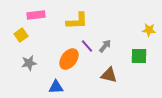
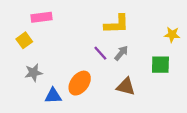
yellow L-shape: (77, 21) -> (117, 24), moved
orange ellipse: (69, 59) -> (80, 83), moved
blue triangle: (56, 87) -> (53, 96), moved

